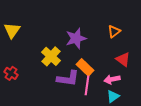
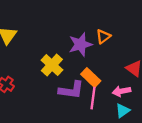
orange triangle: (114, 31) -> (103, 36), moved

